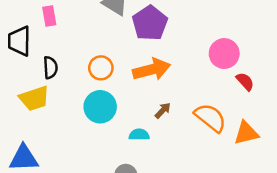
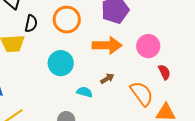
pink circle: (224, 54) -> (148, 46), moved
orange circle: (101, 68) -> (67, 20), moved, size x1.4
red semicircle: (245, 81) -> (164, 72), moved

